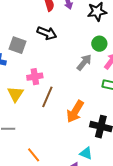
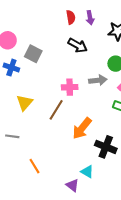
black arrow: (47, 33) -> (78, 45), moved
gray arrow: (84, 62) -> (98, 80), turned 36
pink cross: (35, 77) -> (70, 87), moved

